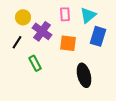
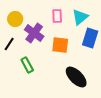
black ellipse: (84, 75) -> (76, 77), turned -30

